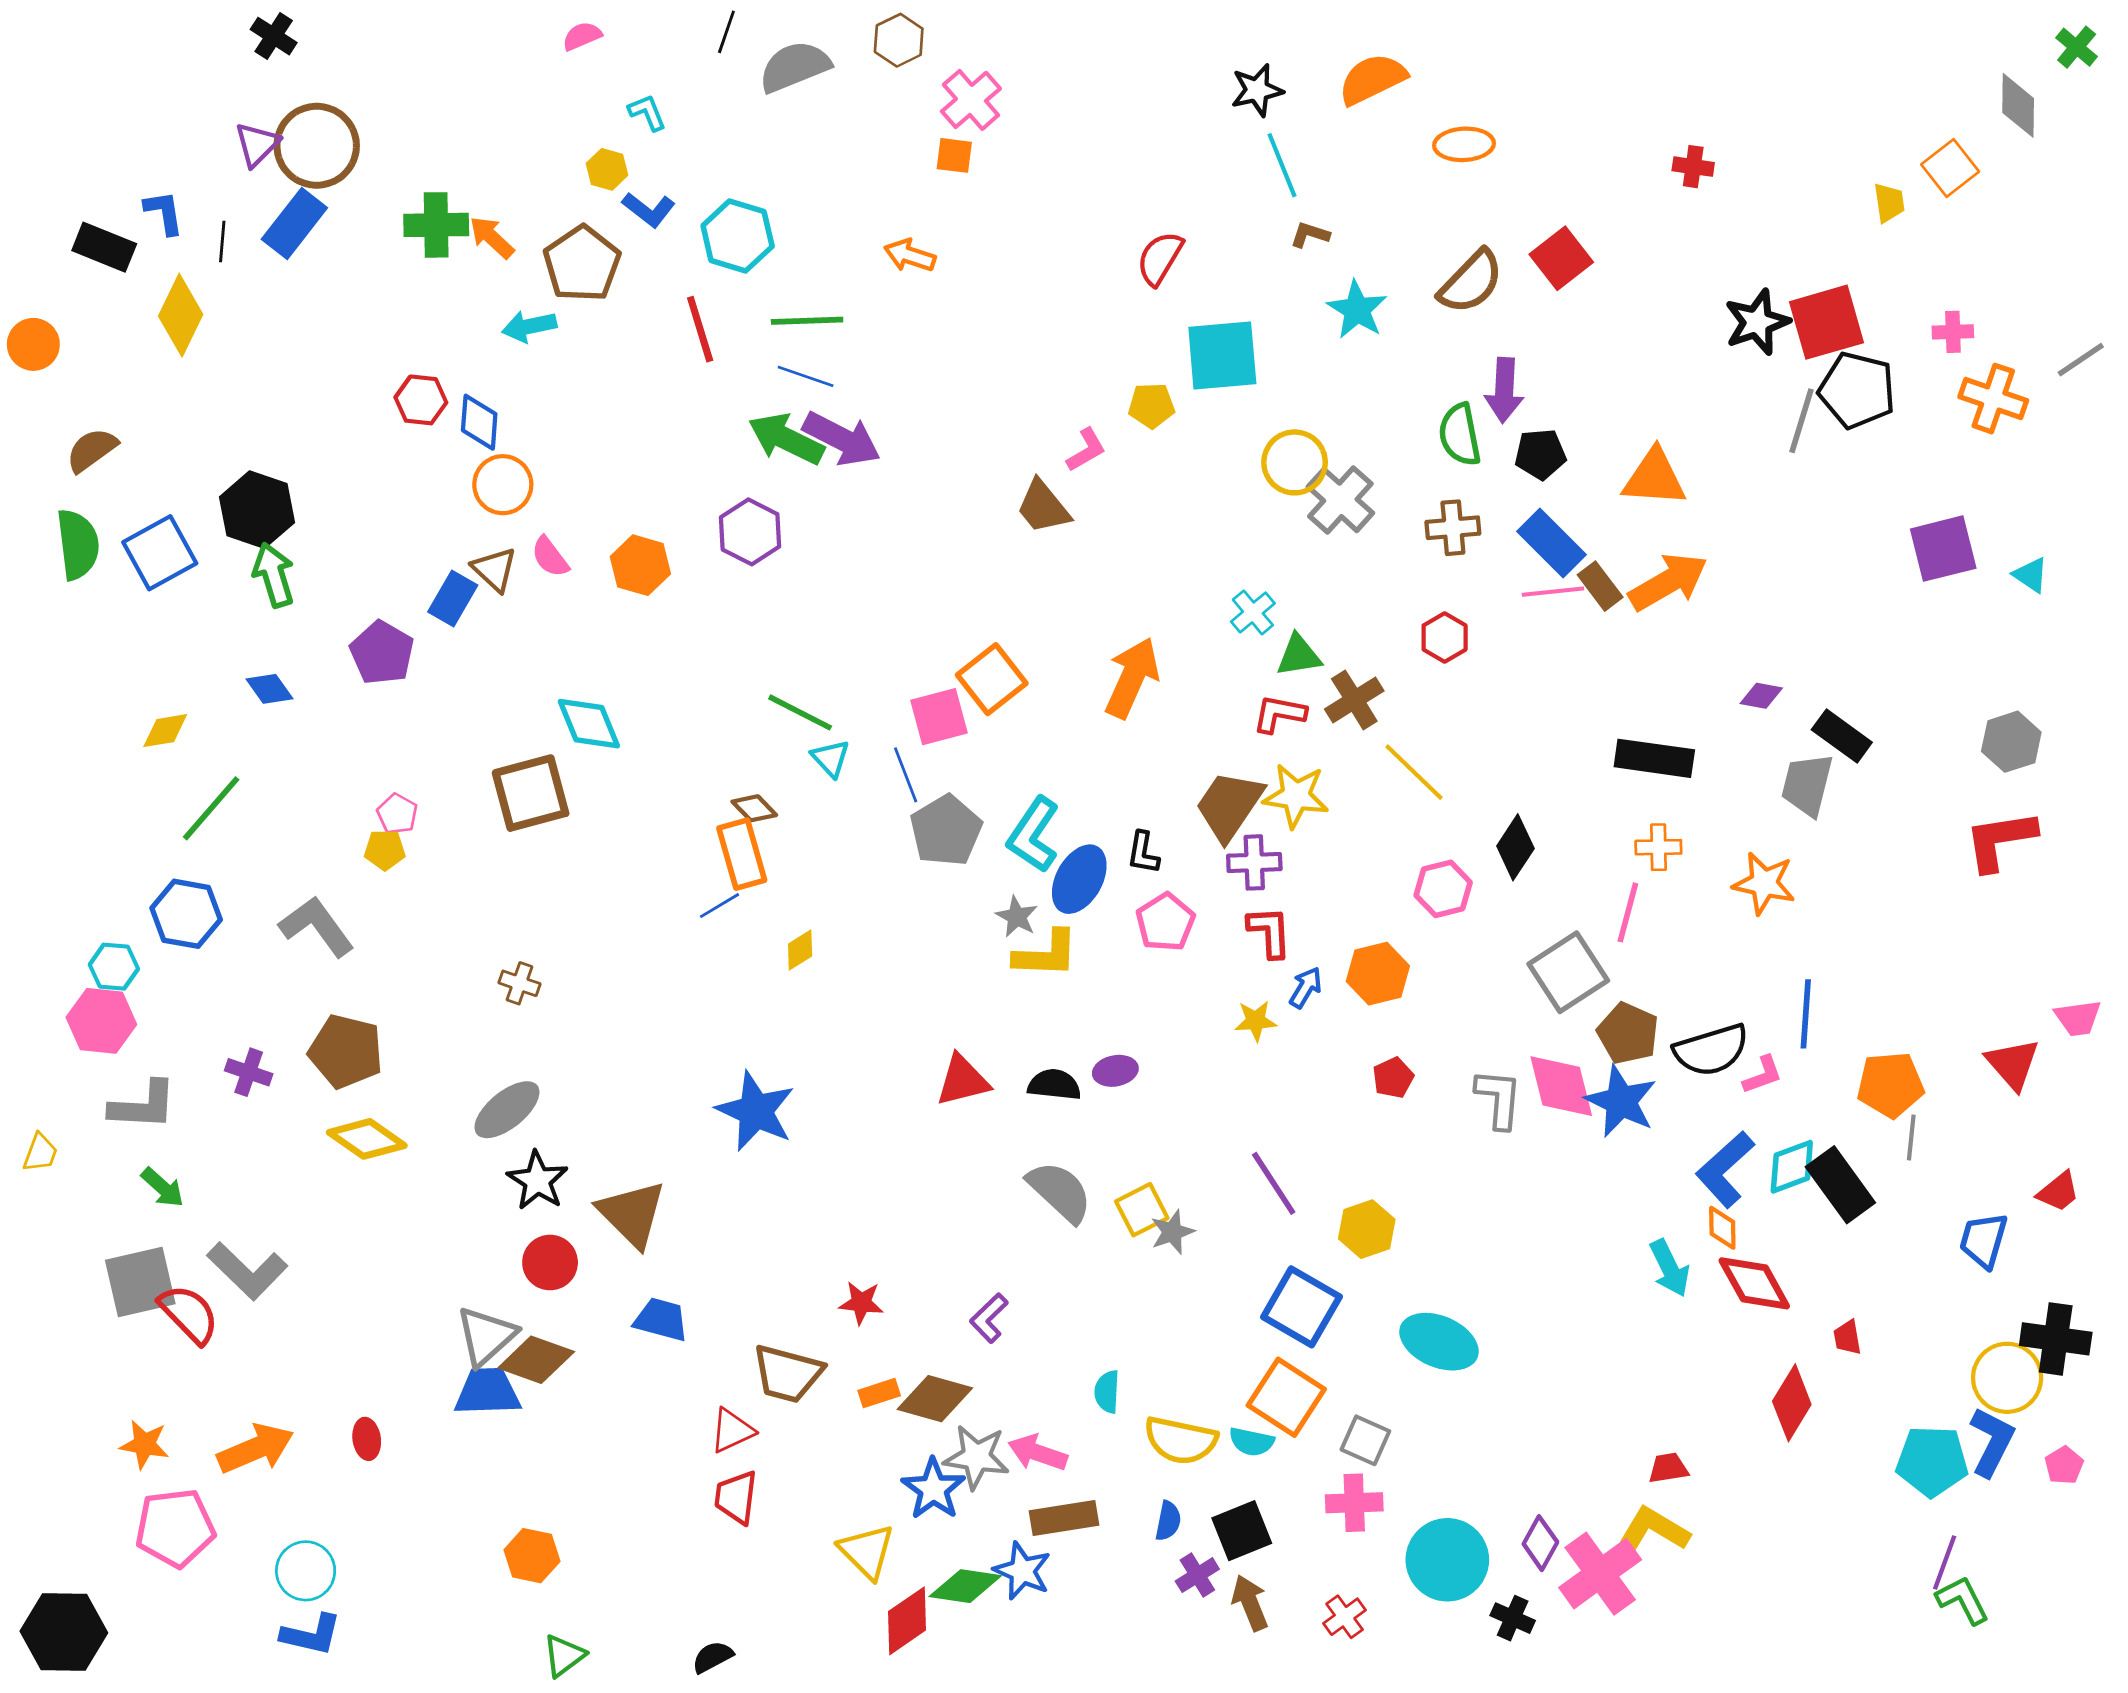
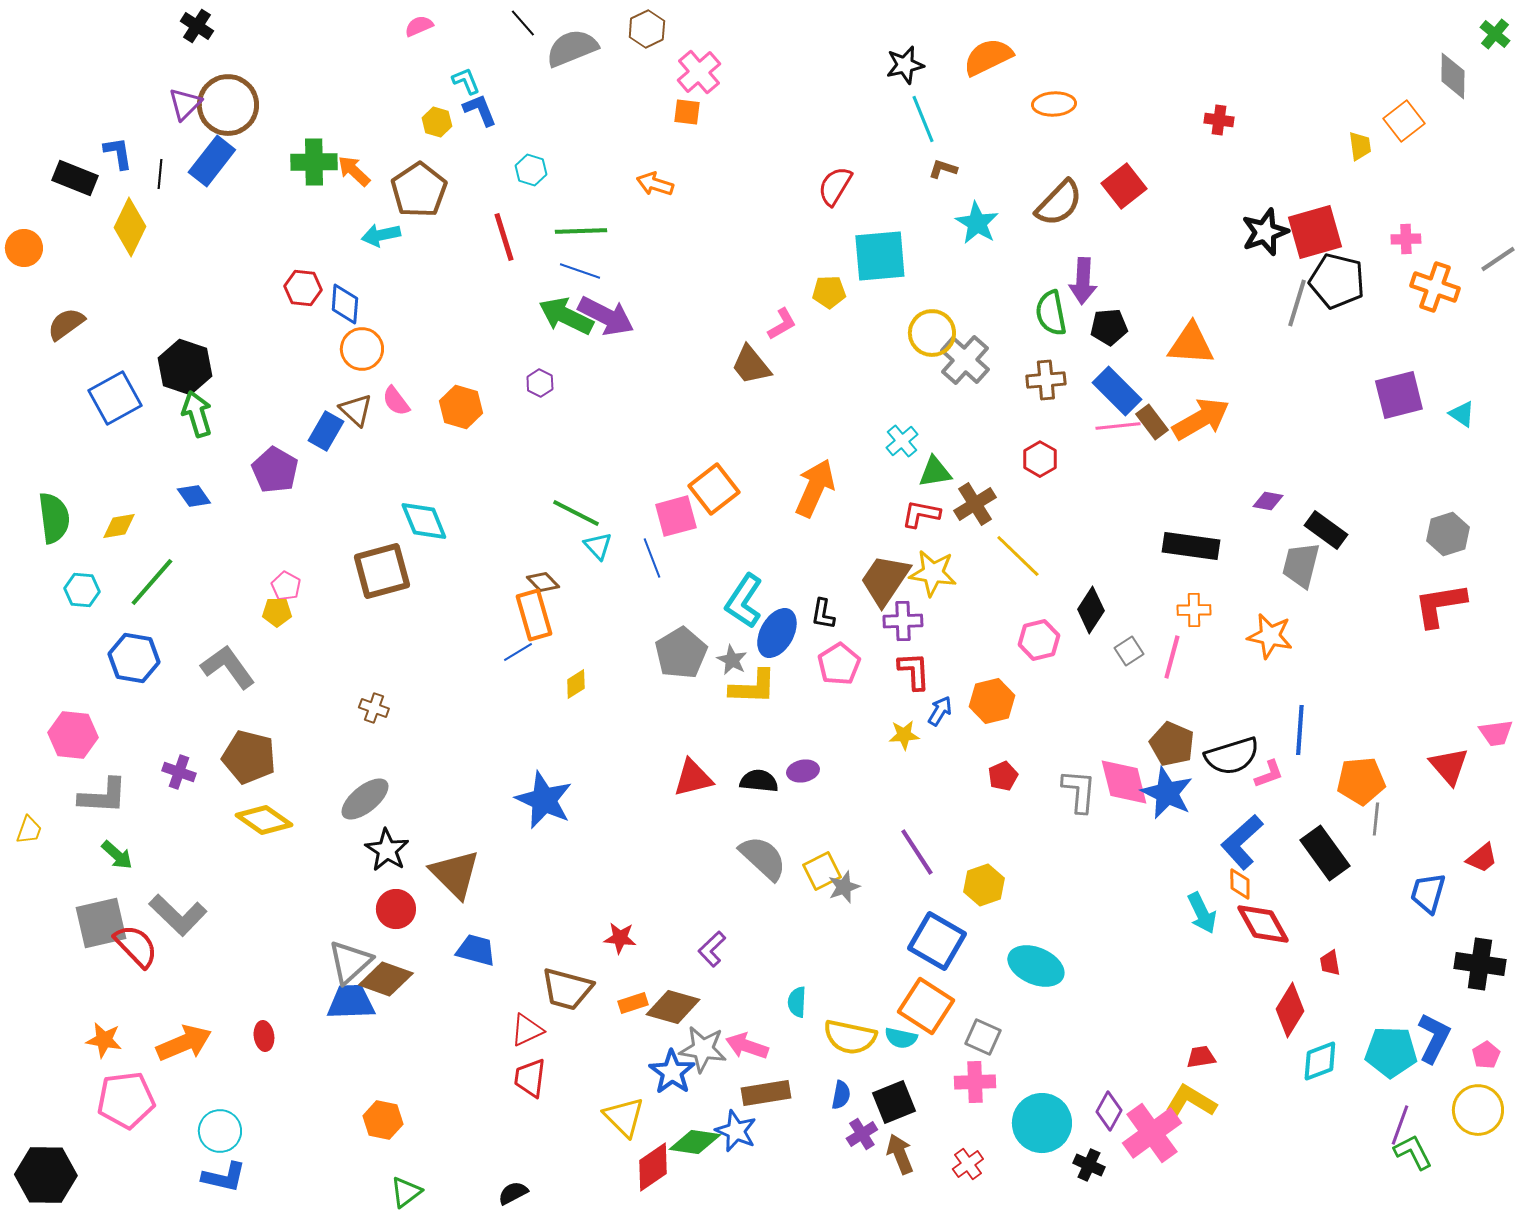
black line: (726, 32) -> (523, 23), turned -60
blue L-shape: (649, 210) -> (480, 110), moved, turned -150
cyan hexagon: (738, 236) -> (531, 170), size x0.6
purple hexagon: (750, 532) -> (540, 383), size x0.6
green semicircle: (78, 544) -> (54, 518), moved
gray pentagon: (946, 831) -> (681, 653), moved
cyan hexagon: (114, 967) -> (82, 590), moved
gray square: (1568, 972) -> (1129, 651), moved, size x0.5
cyan diamond: (1792, 1167) -> (1320, 1061), moved
yellow circle: (2007, 1378) -> (1478, 1110), moved

